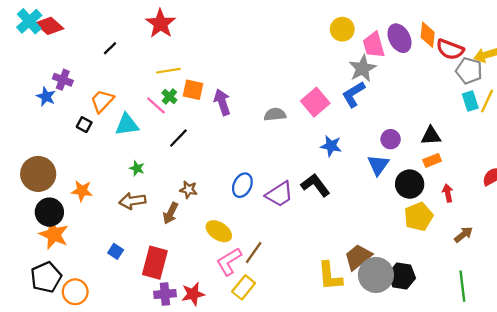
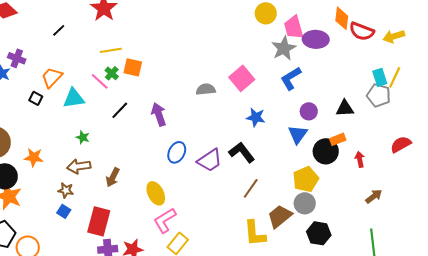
purple ellipse: (400, 38) -> (316, 39), moved, turned -60
gray pentagon: (469, 71) -> (379, 95), moved
blue L-shape: (353, 94) -> (291, 78), moved
purple arrow: (222, 102) -> (159, 114), moved
orange rectangle: (432, 160) -> (338, 139), moved
brown star: (189, 190) -> (66, 190), moved
yellow pentagon: (419, 217) -> (306, 179), moved
yellow ellipse: (219, 231) -> (156, 193), turned 30
brown line: (254, 252) -> (251, 188), moved
gray circle: (376, 275) -> (305, 203), moved, size x0.7

